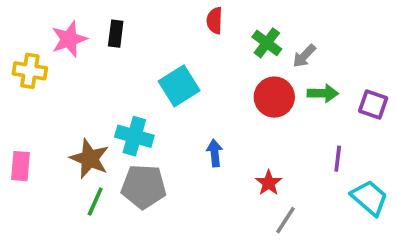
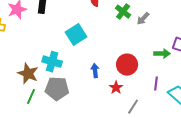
green arrow: (323, 93) -> (162, 54), moved
red circle: (274, 97) -> (127, 65), moved
purple line: (338, 159) -> (156, 84), moved
red star: (269, 183) -> (116, 88), moved

